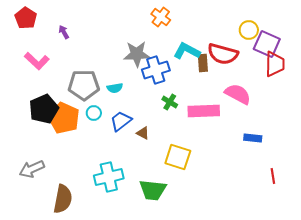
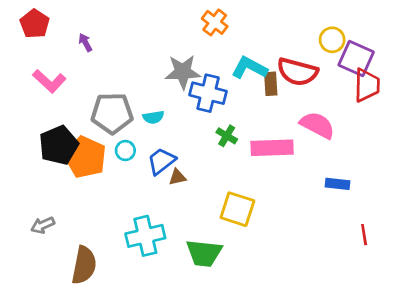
blue cross: (156, 70) -> (208, 93), turned 32
brown triangle: (143, 133) -> (177, 177), moved, turned -40
gray arrow: (32, 169) -> (43, 225), size x0.7

